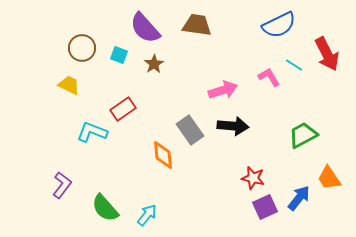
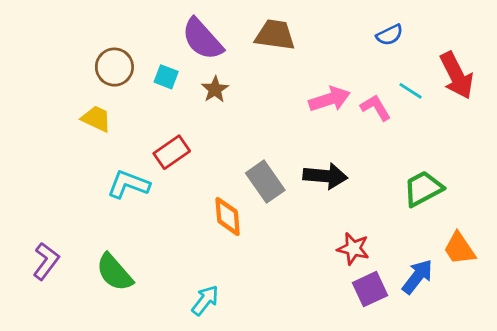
blue semicircle: (279, 25) -> (390, 35), size x0.6
pink arrow: (223, 90) -> (330, 99), moved
purple L-shape: (62, 185) -> (46, 261), moved
green semicircle: (105, 208) -> (114, 272), moved

